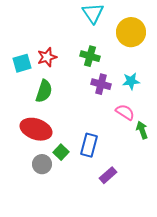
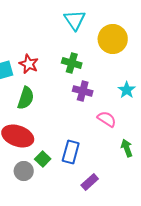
red star: (47, 57) -> (29, 64), turned -30
cyan star: (131, 81) -> (127, 90), moved, turned -30
green arrow: (142, 130) -> (127, 148), moved

